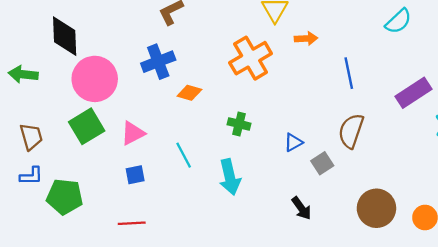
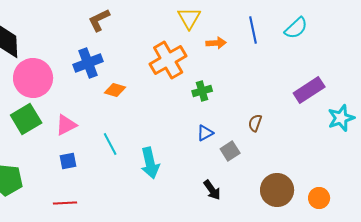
blue line: (349, 73) -> (253, 30), moved
green cross: (239, 124) -> (202, 91), moved, turned -30
brown semicircle: (351, 131) -> (255, 123), size x0.6

